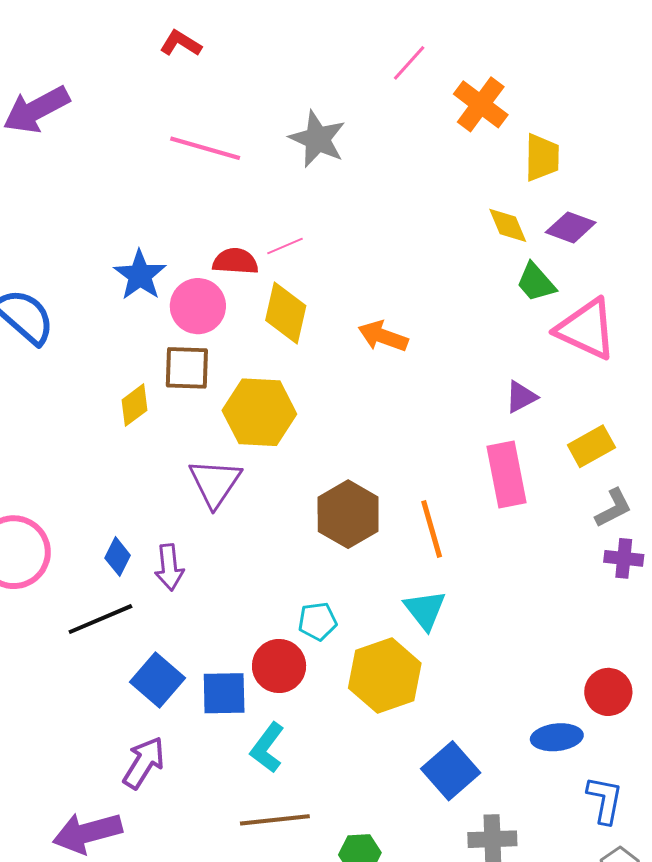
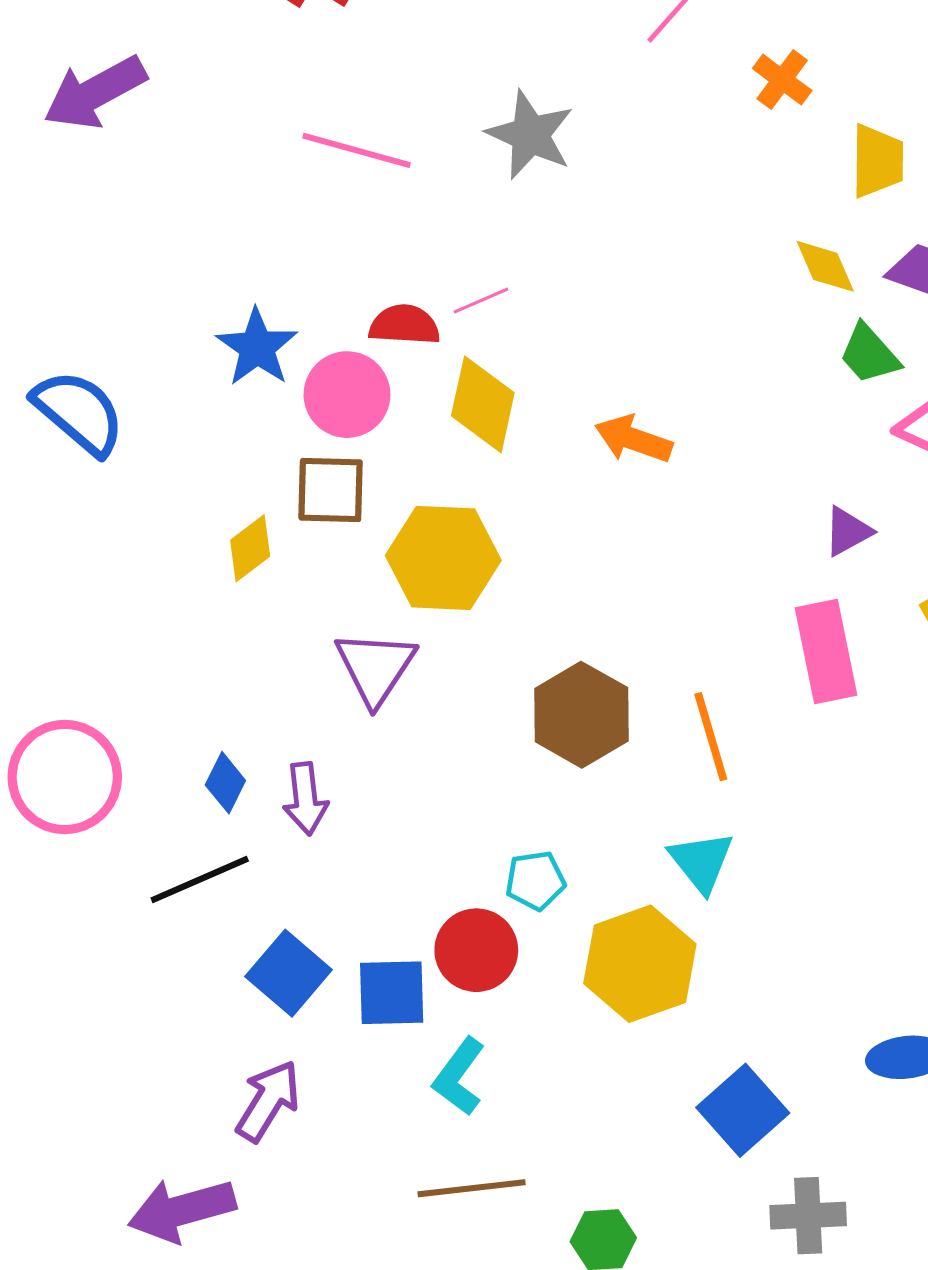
orange cross: (481, 104) -> (782, 80), size x0.7

